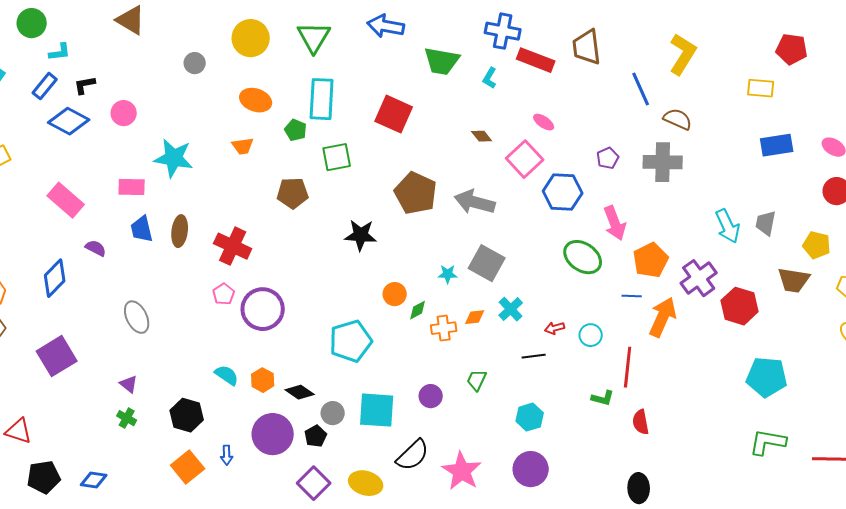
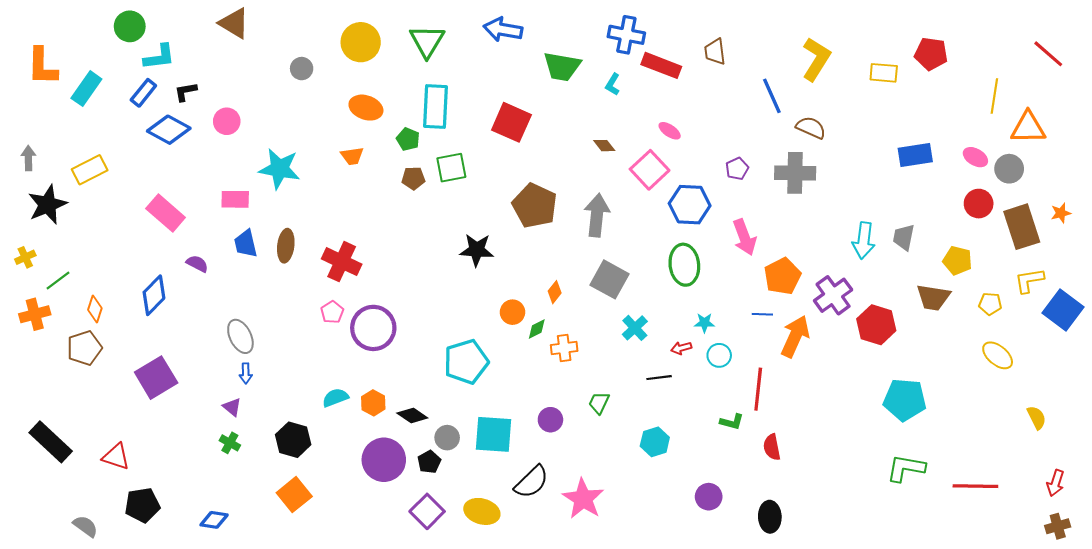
brown trapezoid: (587, 47) -> (715, 52), size x0.7
cyan L-shape: (60, 52) -> (159, 57), size x1.4
yellow rectangle: (761, 88) -> (884, 73), moved
brown pentagon: (293, 193) -> (413, 178), moved, size x0.7
gray arrow: (475, 202) -> (597, 215), turned 81
cyan arrow: (728, 226) -> (864, 240), turned 32
green ellipse: (583, 257) -> (684, 265), moved, turned 48
cyan star: (448, 274) -> (704, 323), moved
orange diamond: (475, 317) -> (555, 292), moved, turned -45
cyan semicircle: (227, 375) -> (335, 398), turned -55
blue arrow: (227, 455) -> (246, 373), moved
purple circle: (531, 469) -> (709, 497), moved, size x0.7
blue diamond: (94, 480) -> (214, 520), moved

